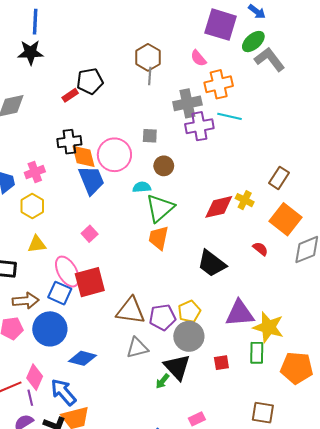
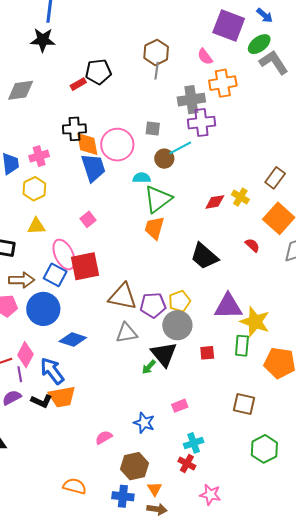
cyan line: (229, 116) -> (180, 148), moved, turned -45
red diamond: (219, 207) -> (215, 202), size x0.7

